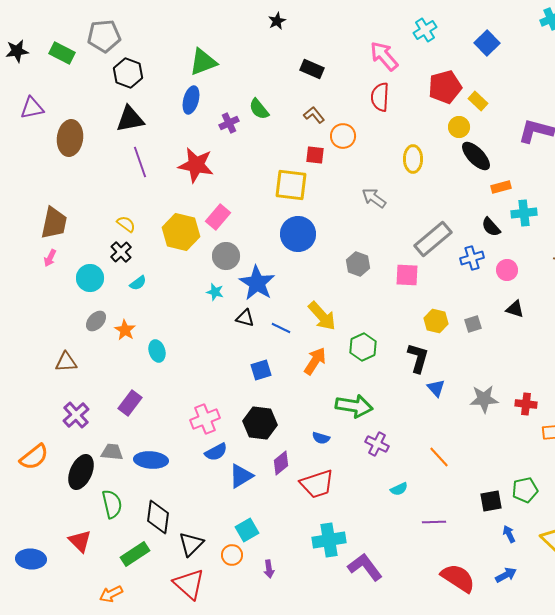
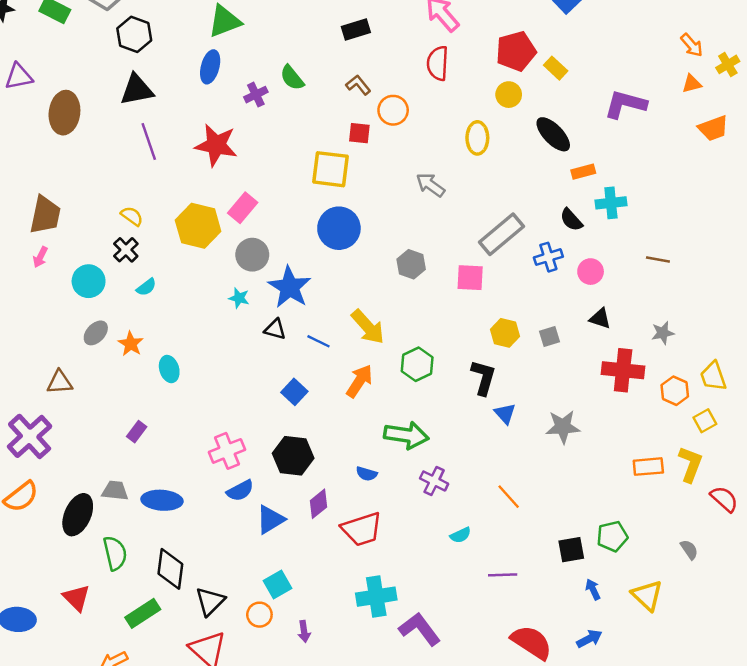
black rectangle: (312, 69) -> (356, 30), turned -40
yellow circle: (459, 127) -> (509, 95), moved
blue square: (261, 370) -> (294, 392), turned -30
purple rectangle: (130, 403) -> (137, 432), size x0.7
red cross: (526, 404) -> (623, 370), moved, size x1.6
purple cross: (76, 415) -> (30, 436), moved, size x1.4

